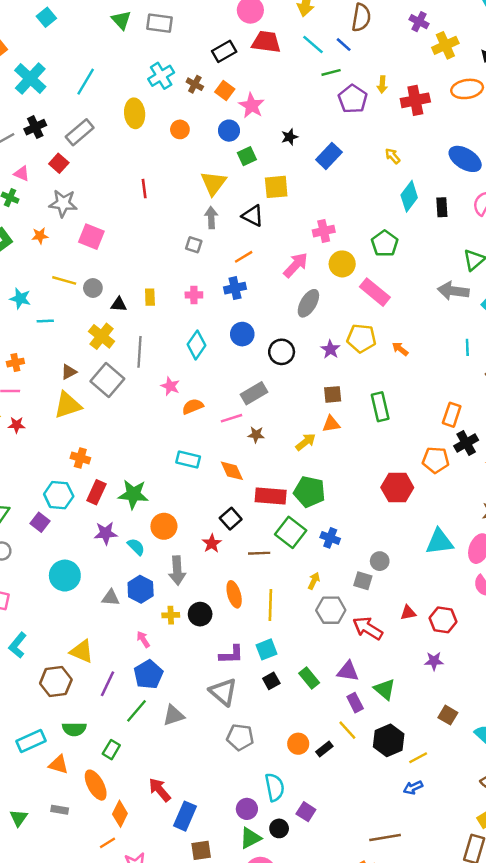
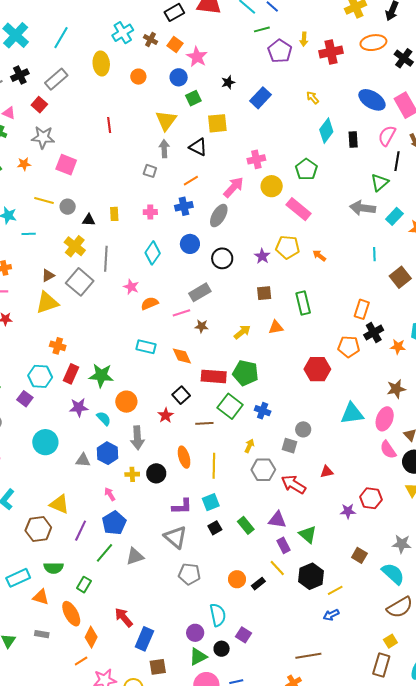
gray ellipse: (308, 303) -> (219, 216), moved
orange triangle: (331, 424) -> (276, 327), moved
red hexagon: (443, 620) -> (371, 498), moved

